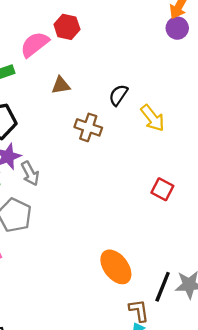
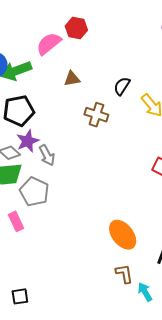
brown L-shape: (139, 310) -> (124, 274), moved

